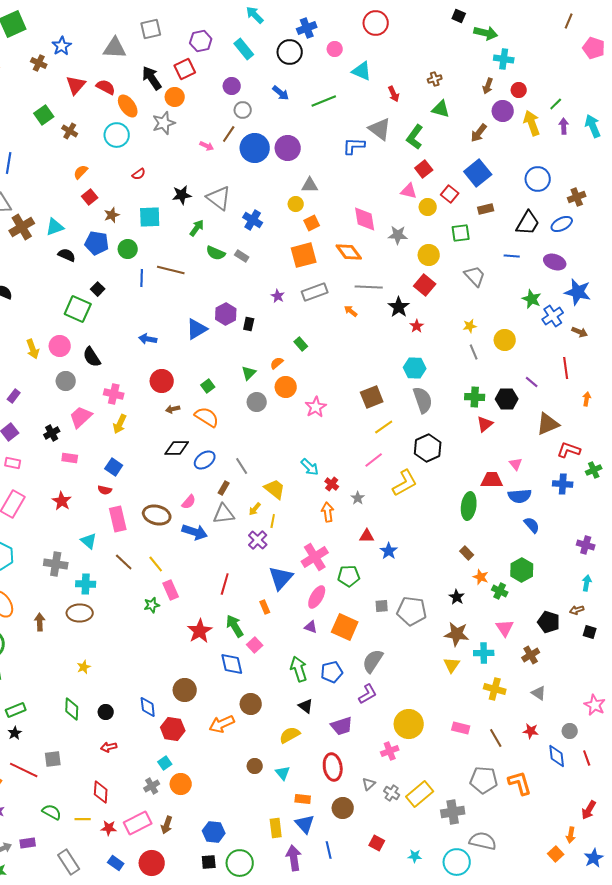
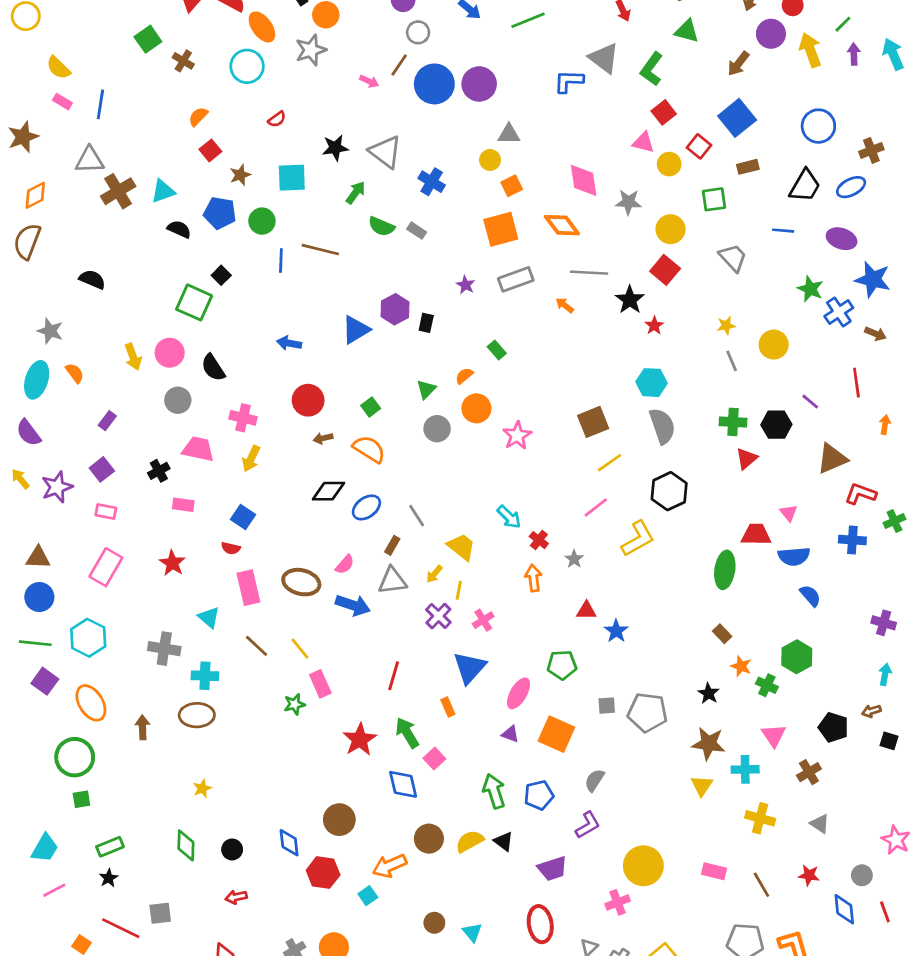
pink trapezoid: (81, 417) -> (198, 449), turned 55
pink cross: (315, 557) -> (483, 620), moved, size x0.6
gray semicircle: (373, 661) -> (594, 780), size x0.7
yellow semicircle: (290, 735) -> (470, 841), moved
cyan square: (165, 763) -> (368, 896), moved

